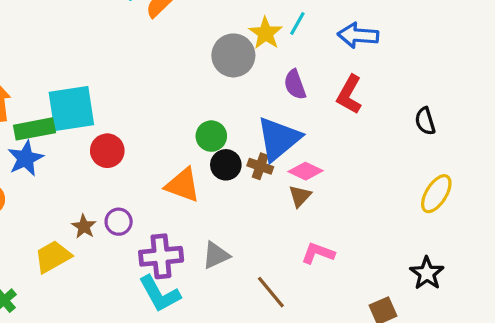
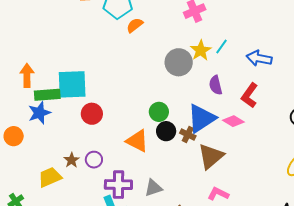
pink diamond: (306, 171) -> (233, 121), moved
brown triangle: (300, 196) -> (211, 156), size x1.8

